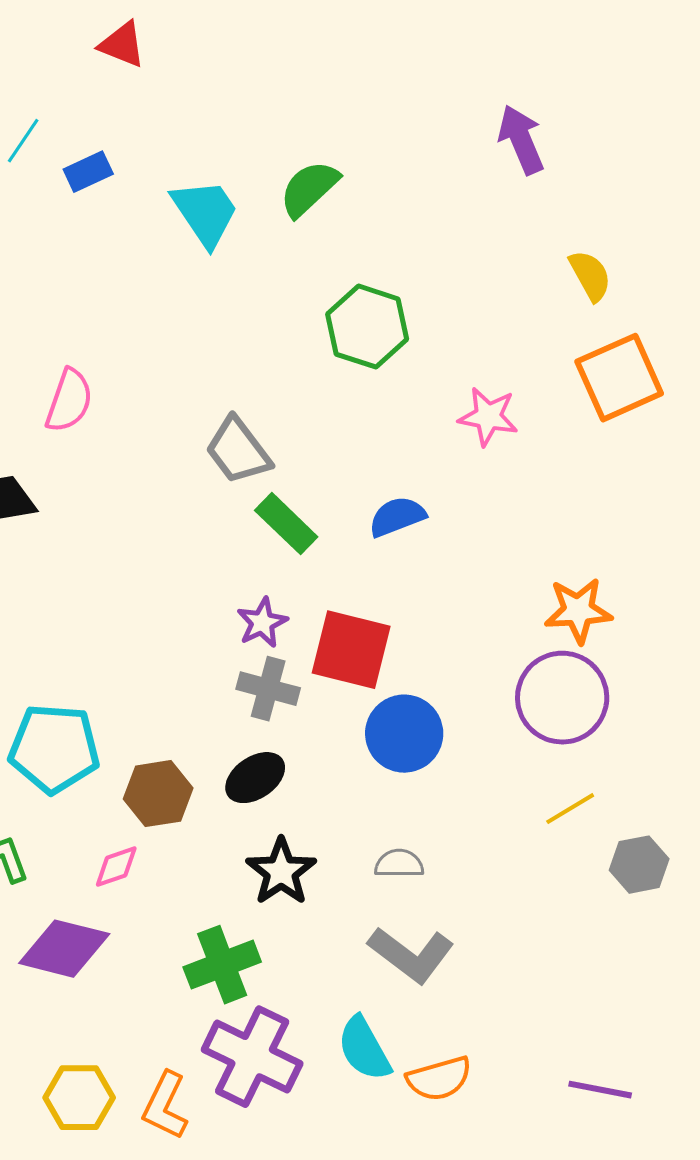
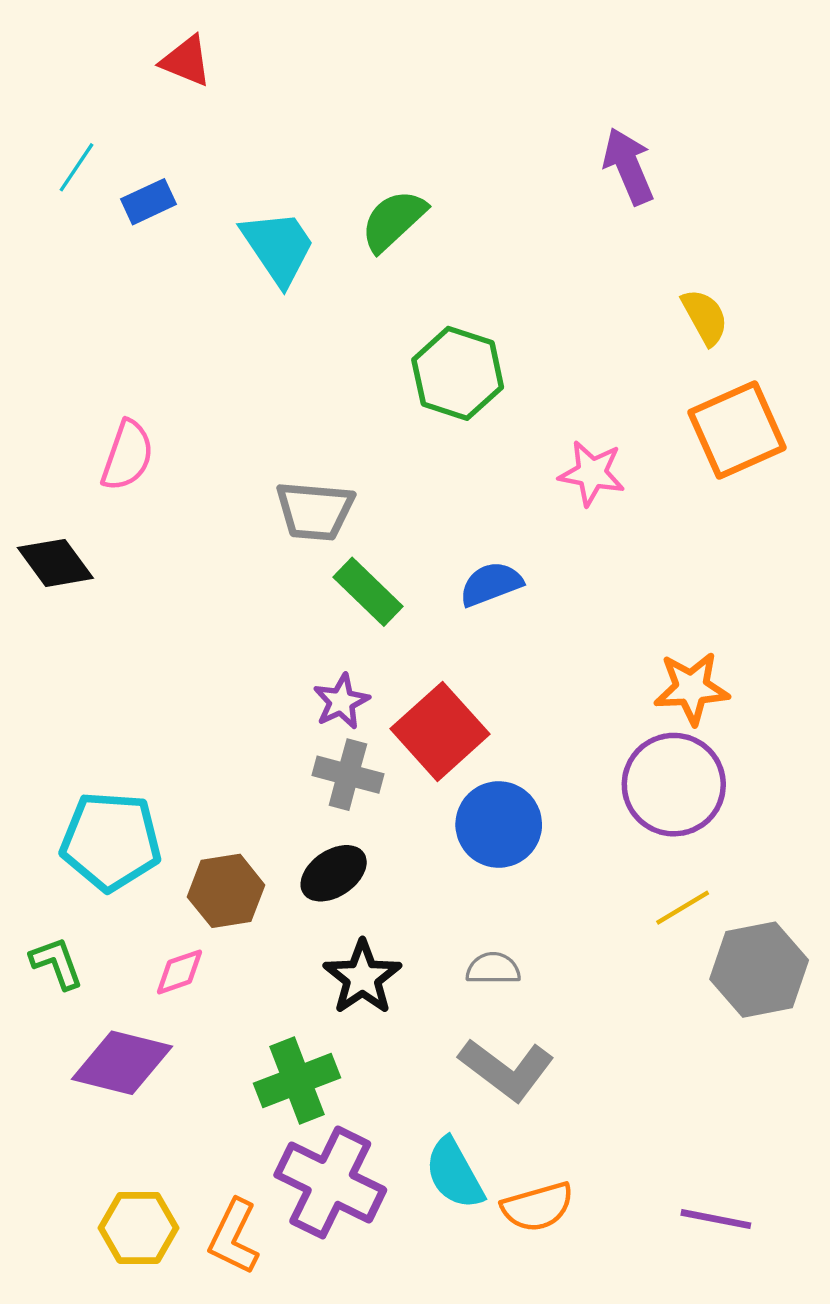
gray trapezoid: (238, 451) -> (315, 511), turned -48
red square: (351, 650) -> (440, 731), turned 34
gray hexagon: (639, 865) -> (759, 970), size x1.5

